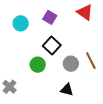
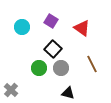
red triangle: (85, 12) -> (82, 28), moved
gray circle: (71, 64) -> (61, 68), moved

